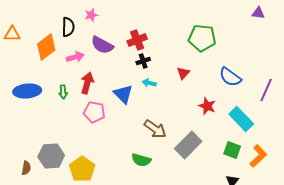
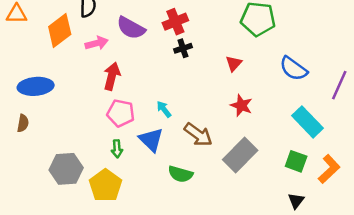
cyan arrow: (149, 83) -> (164, 109), moved, turned 40
green arrow: (63, 92) -> (117, 149), moved
blue triangle: (123, 94) -> (151, 140), moved
red star: (207, 106) -> (241, 105), moved
brown semicircle: (26, 168) -> (23, 123), moved

